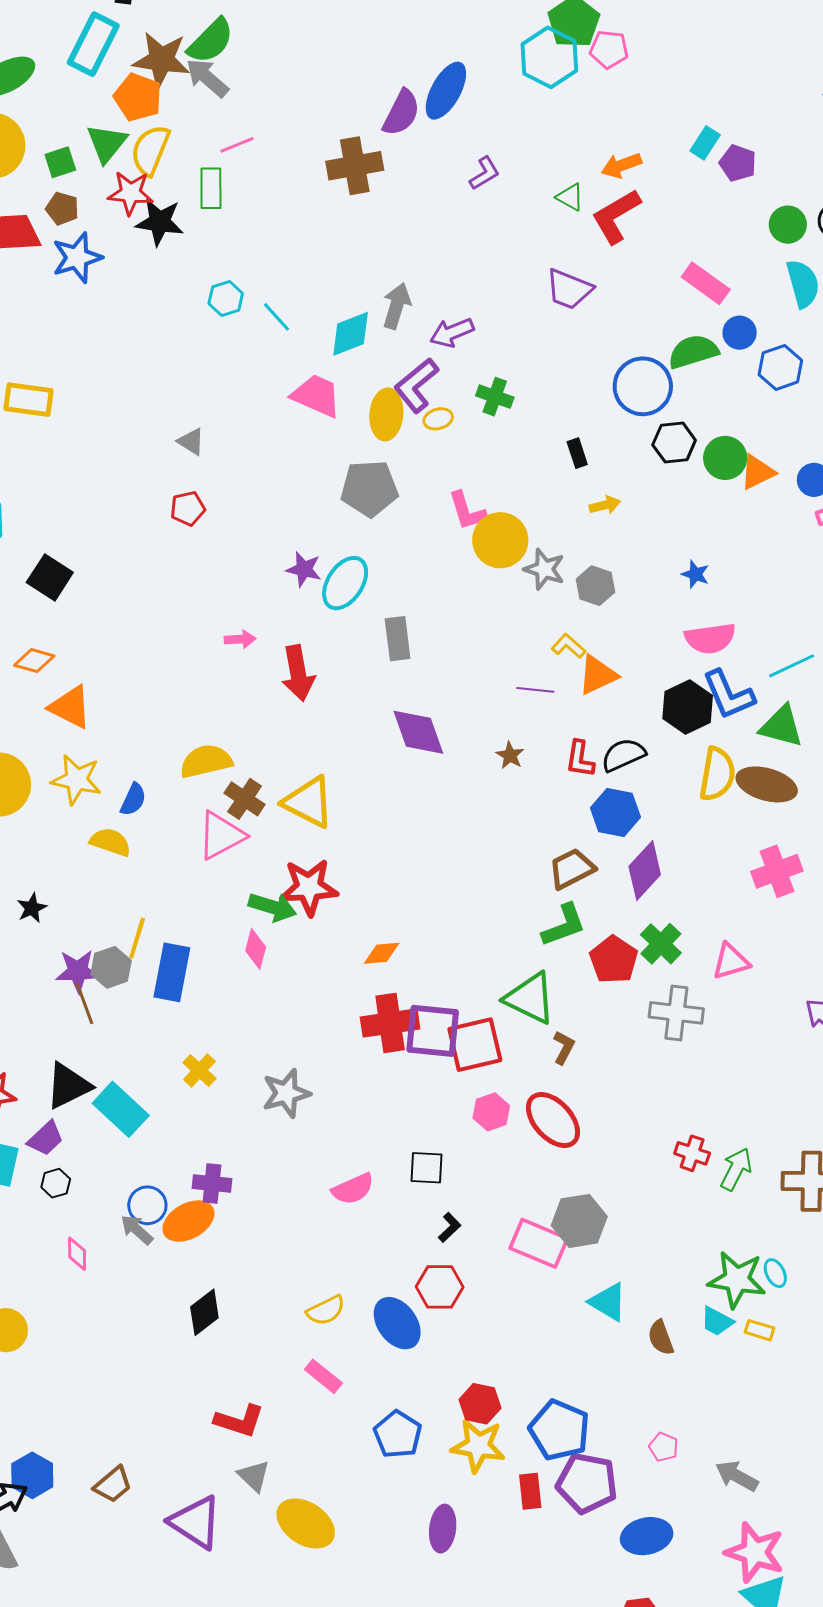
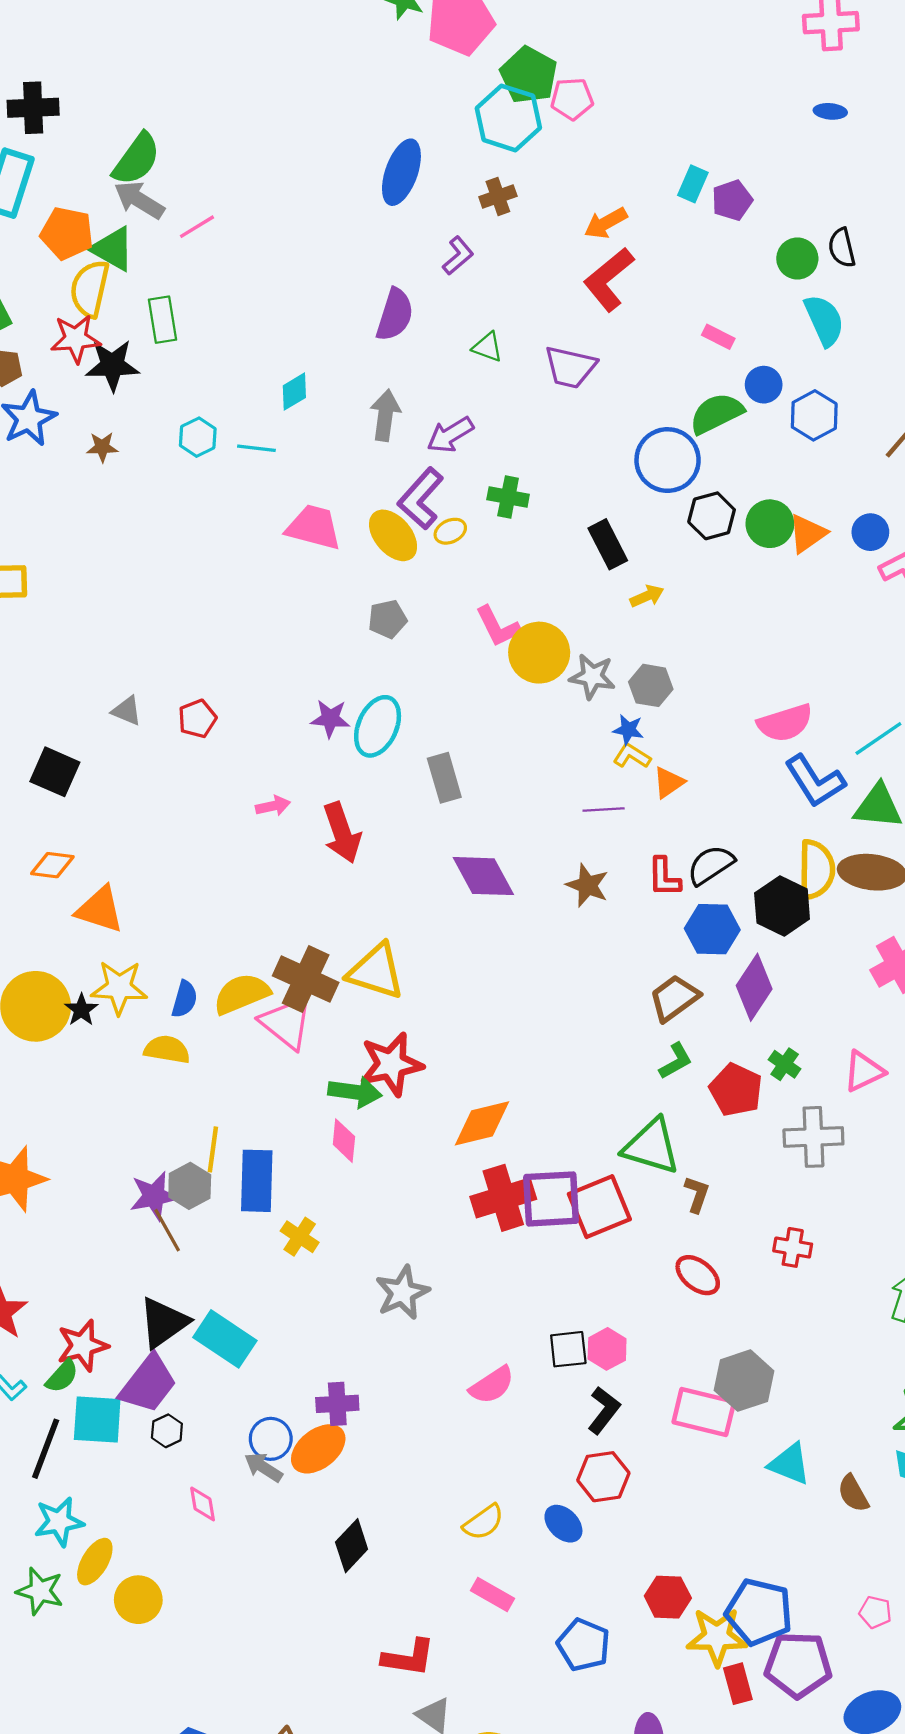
brown star: (161, 60) -> (102, 447), moved, size x0.5
purple semicircle: (401, 113) -> (395, 315), moved
green triangle: (107, 143) -> (113, 249), moved, turned -30
pink line: (237, 145) -> (197, 227), moved
purple pentagon: (738, 163) -> (732, 200), turned -30
brown cross: (355, 166) -> (498, 197), moved, size x0.6
green triangle: (570, 197) -> (488, 347), moved
pink rectangle: (706, 283) -> (718, 337), size x0.6
cyan line: (277, 317) -> (256, 448), turned -32
cyan diamond: (351, 334) -> (294, 392), moved, size x0.7
yellow ellipse: (386, 414) -> (393, 535), turned -36
gray triangle: (191, 442) -> (127, 711), moved
black rectangle: (577, 453) -> (608, 544), size x1.5
gray pentagon: (369, 488) -> (388, 619), size x0.6
red pentagon: (188, 508) -> (197, 719), moved
blue star: (695, 574) -> (628, 730), moved
orange triangle: (598, 675) -> (669, 782), size x0.7
black hexagon: (688, 707) -> (782, 906), moved
brown star: (510, 755) -> (587, 885), size x1.4
yellow semicircle: (206, 761) -> (242, 994), moved
brown cross: (245, 799) -> (306, 979), size x1.4
pink triangle: (221, 835) -> (286, 1023), turned -44
black star: (32, 908) -> (81, 1010), moved
green L-shape: (564, 925) -> (676, 1061), size x0.7
green cross: (661, 944) -> (785, 1064), size x0.7
orange diamond: (382, 953) -> (482, 1123), size x1.5
yellow cross: (199, 1070) -> (300, 1237), moved
pink hexagon: (491, 1112) -> (607, 1349), moved
red ellipse: (553, 1120) -> (698, 1275), size x0.7
purple trapezoid: (46, 1138) -> (148, 1384), size x1.5
red cross: (692, 1153) -> (793, 1247), moved
black L-shape: (450, 1227) -> (604, 1410), size x1.4
blue ellipse: (397, 1323) -> (563, 1524), size x0.7
yellow star: (478, 1446) -> (717, 1637), moved

